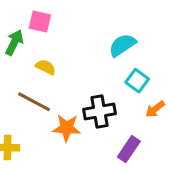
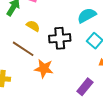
black cross: (99, 111) -> (60, 38), moved

